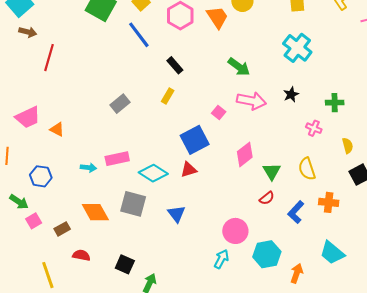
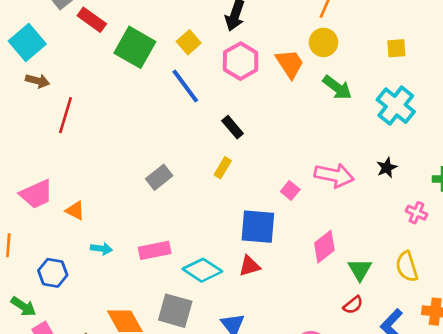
green arrow: (239, 67) -> (337, 88), moved
blue square: (195, 140) -> (258, 227), turned 32
cyan arrow: (88, 168) -> (101, 249), moved

